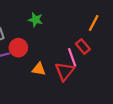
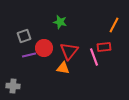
red rectangle: (83, 47) -> (104, 47), turned -56
red triangle: (65, 71) -> (69, 51), moved

